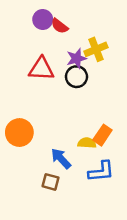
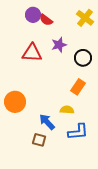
yellow cross: (96, 49) -> (85, 18), moved, turned -30
black circle: (76, 77) -> (83, 58), moved
orange rectangle: (102, 135) -> (78, 87), moved

